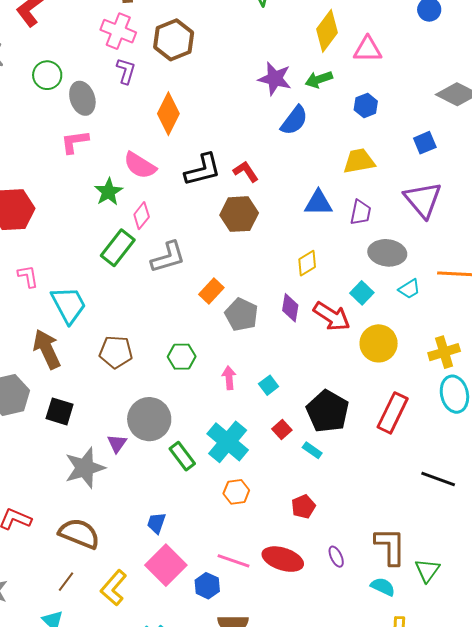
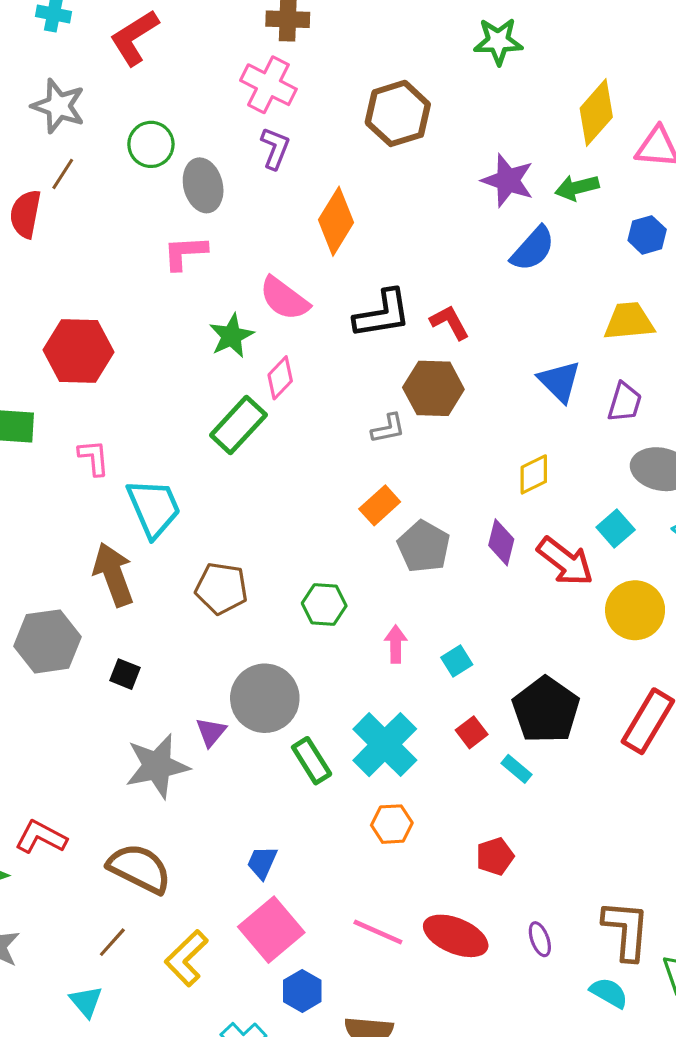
brown hexagon: (174, 40) -> (398, 113), moved
blue triangle: (318, 203) -> (559, 381), turned 40
gray L-shape: (168, 257) -> (388, 428), moved, size x0.6
black square: (60, 411) -> (125, 674), size x0.7
blue hexagon: (207, 586) -> (302, 991), moved

